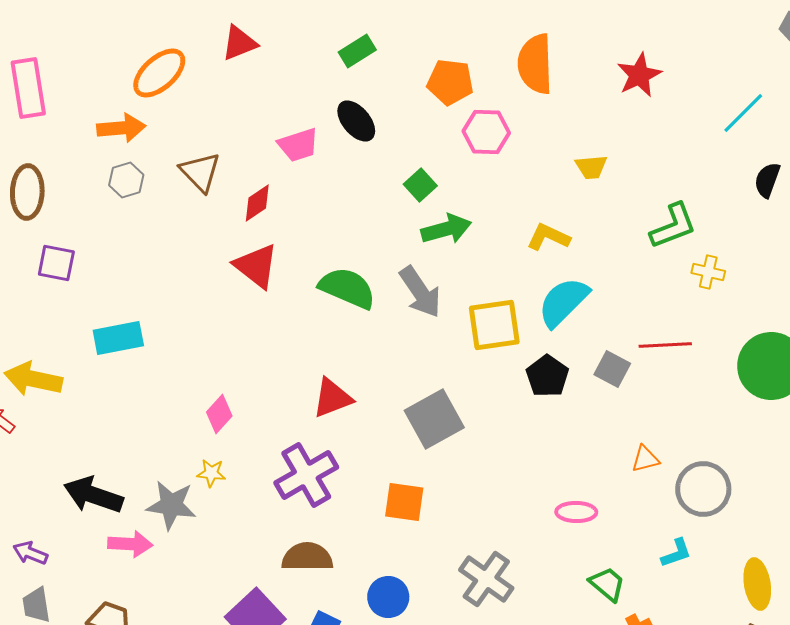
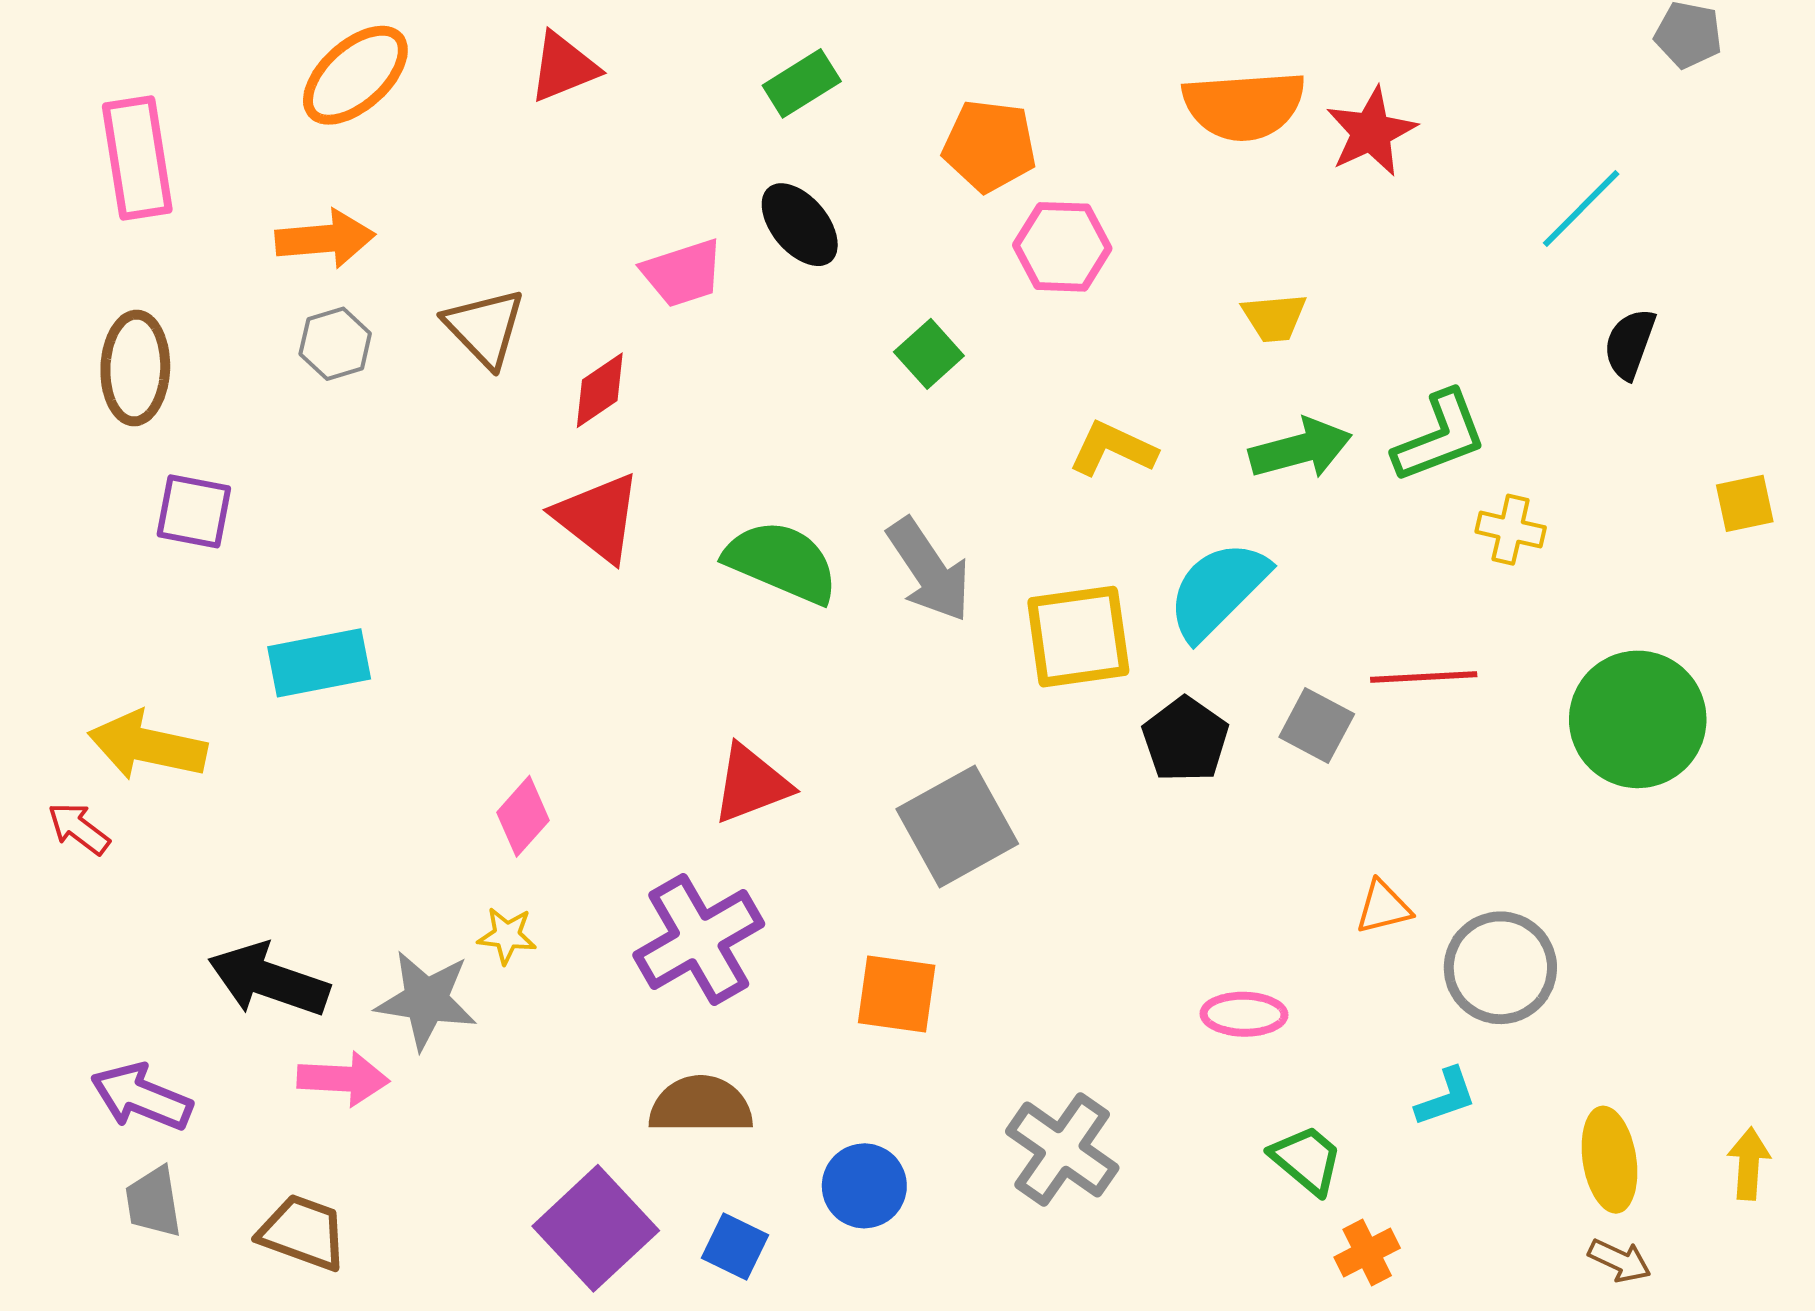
orange semicircle: (535, 64) -> (1244, 105), moved, turned -92
orange ellipse: (159, 73) -> (355, 75), moved
green arrow: (446, 229) -> (1300, 449), moved
yellow L-shape: (548, 237) -> (1113, 449), moved
purple arrow: (30, 553) -> (141, 1097), size x1.4

